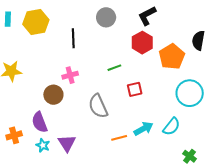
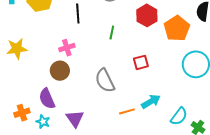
green line: (114, 68) -> (112, 33), moved, turned -56
pink cross: (70, 75) -> (67, 48), moved
cyan semicircle: (171, 127) -> (179, 116), moved
cyan star: (43, 145) -> (43, 122), moved

